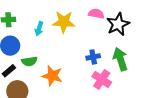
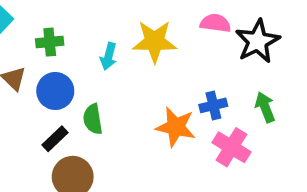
green arrow: (120, 59) -> (265, 107), size x0.7
green semicircle: (29, 61) -> (93, 119), turned 91
orange star: (52, 76) -> (176, 127), moved

